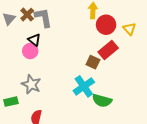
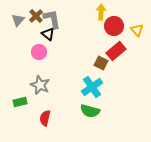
black triangle: (34, 40) -> (48, 34), moved
green semicircle: (102, 101) -> (90, 111), moved

